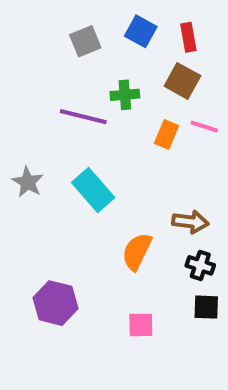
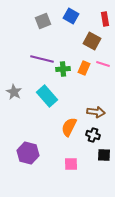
red rectangle: (188, 37) -> (105, 19), moved
green cross: (125, 95) -> (63, 69), moved
black cross: (200, 265) -> (93, 135), moved

